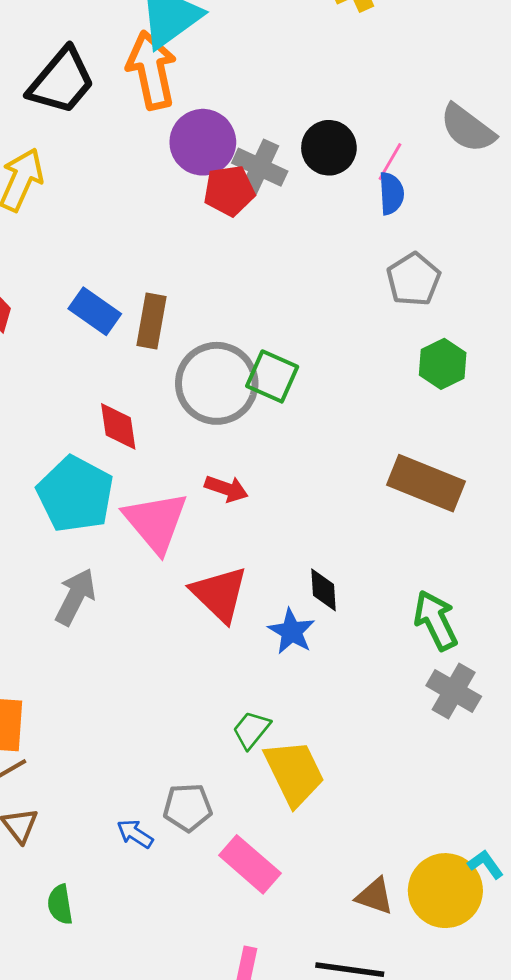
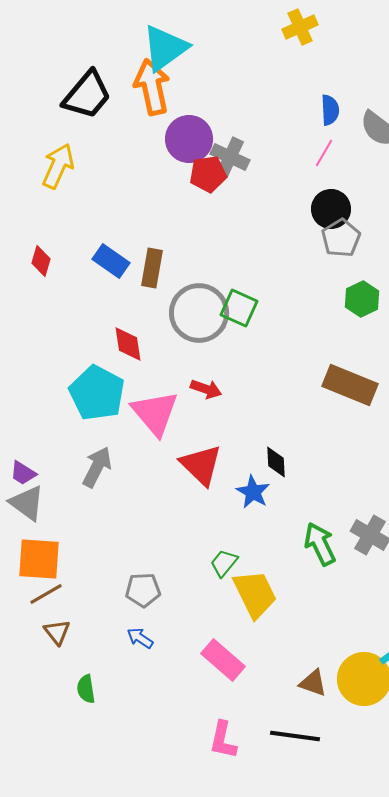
black circle: (329, 148) -> (331, 209), moved
blue semicircle: (391, 193) -> (330, 110), moved
green arrow: (436, 620) -> (320, 544), moved
gray pentagon: (188, 807) -> (143, 590), moved

